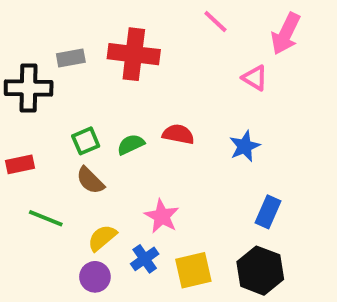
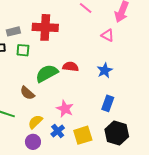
green square: (86, 141) -> (23, 50), moved, turned 32
green semicircle: (131, 144) -> (47, 73), size x1.6
blue rectangle: (268, 212) -> (108, 103), moved

